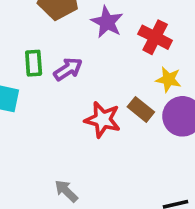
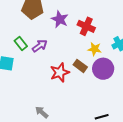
green rectangle: (34, 63) -> (21, 43), turned -32
red star: (103, 120) -> (60, 72), turned -30

